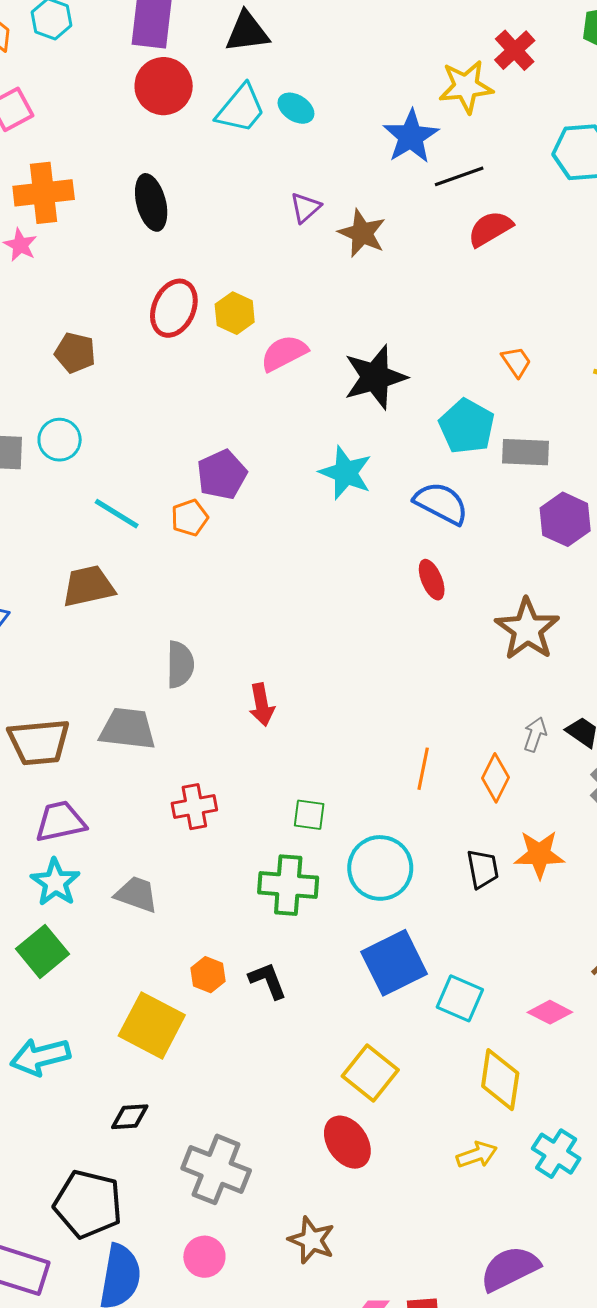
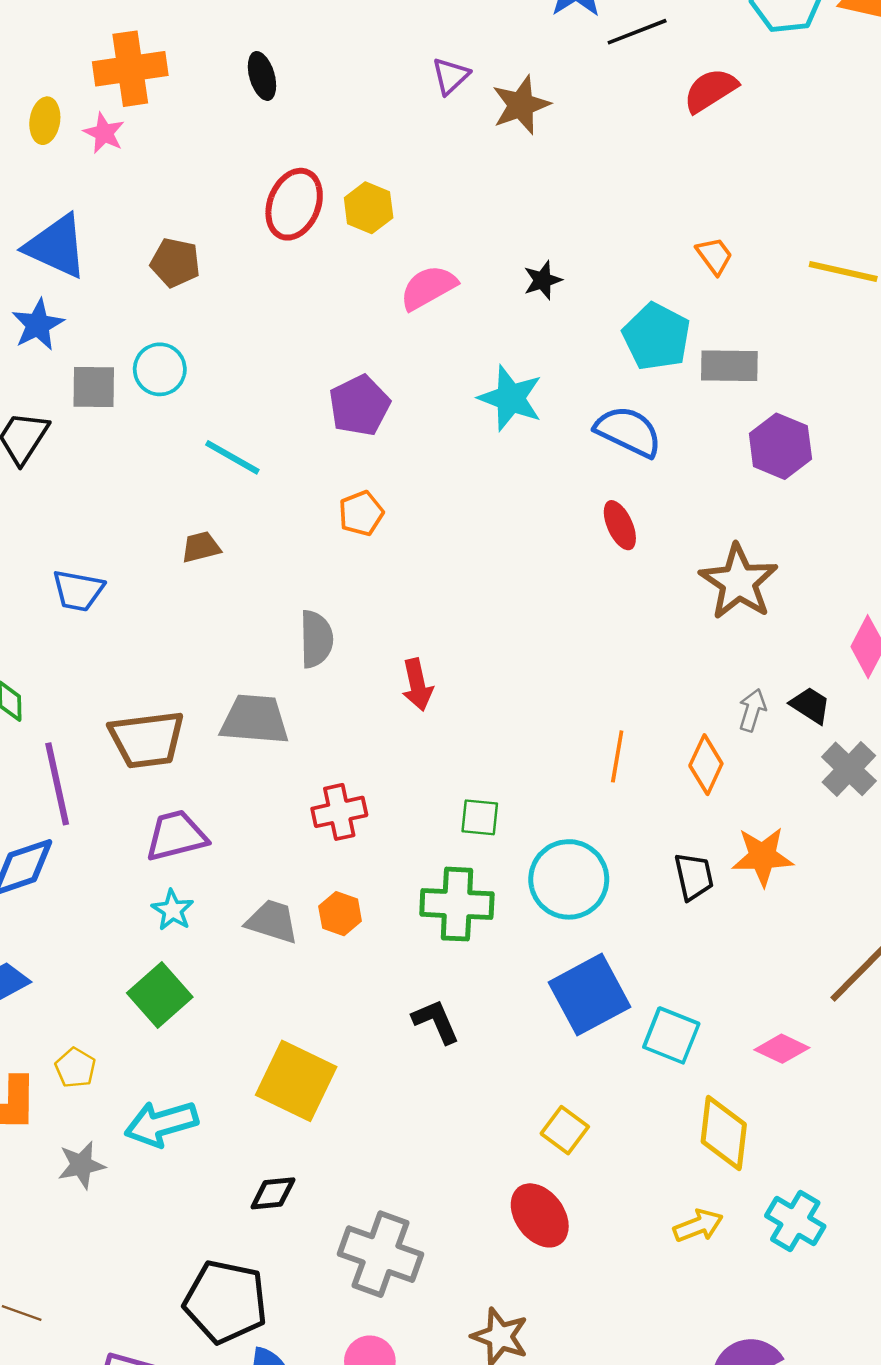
black ellipse: (151, 202) -> (262, 76), size x0.7
red semicircle: (490, 229) -> (710, 90), moved
brown star: (362, 233) -> (521, 105), turned 30
pink semicircle: (284, 353) -> (428, 288), moved
black star: (375, 377) -> (543, 280), size x0.5
orange pentagon: (190, 518) -> (361, 513), moved
brown trapezoid: (88, 586) -> (201, 547), size x0.6
cyan star: (55, 882) -> (173, 910), size x0.7
orange hexagon: (208, 975) -> (340, 914), moved
yellow square: (370, 1073) -> (565, 1130), size x0.7

